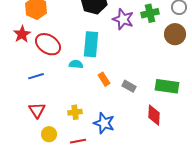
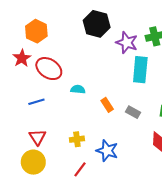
cyan rectangle: (91, 44) -> (140, 70), moved
yellow circle: (49, 134) -> (33, 162), moved, size x1.5
red line: (78, 141) -> (80, 169), turned -42

